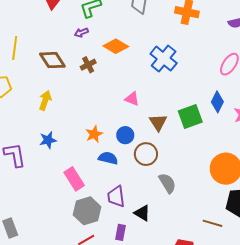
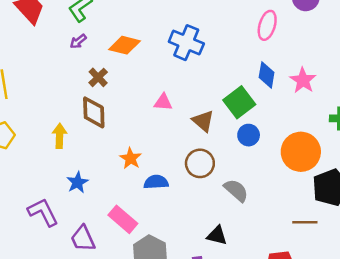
brown diamond: (52, 60) -> (94, 112), moved, turned 48
blue circle: (125, 135) -> (249, 135), moved
purple trapezoid: (116, 197) -> (83, 239), moved

